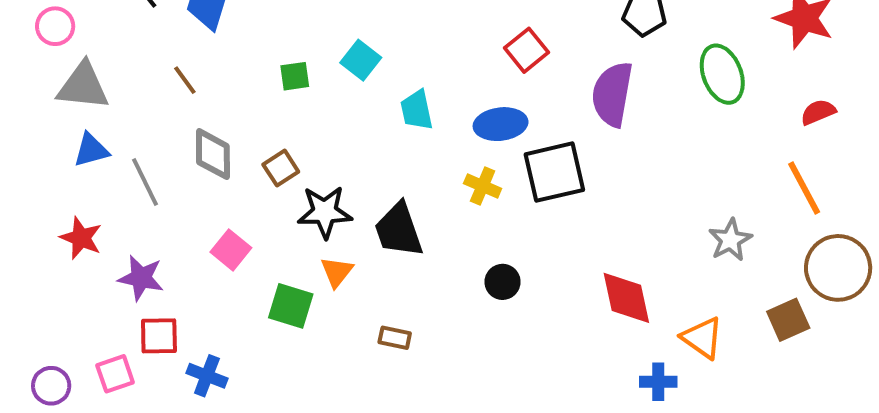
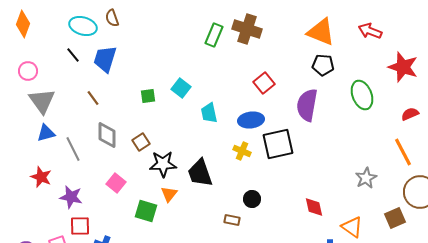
gray triangle: (83, 86) -> (42, 101), turned 48
red diamond: (626, 298) -> (314, 207), size x0.7
brown rectangle: (395, 338) -> (232, 220), moved

